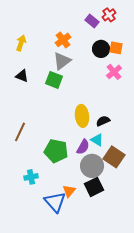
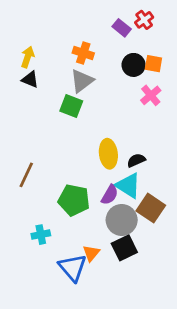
orange cross: (63, 40) -> (83, 53), turned -35
black triangle: (22, 76) -> (30, 80), moved
cyan triangle: (97, 140) -> (128, 186), size x1.5

